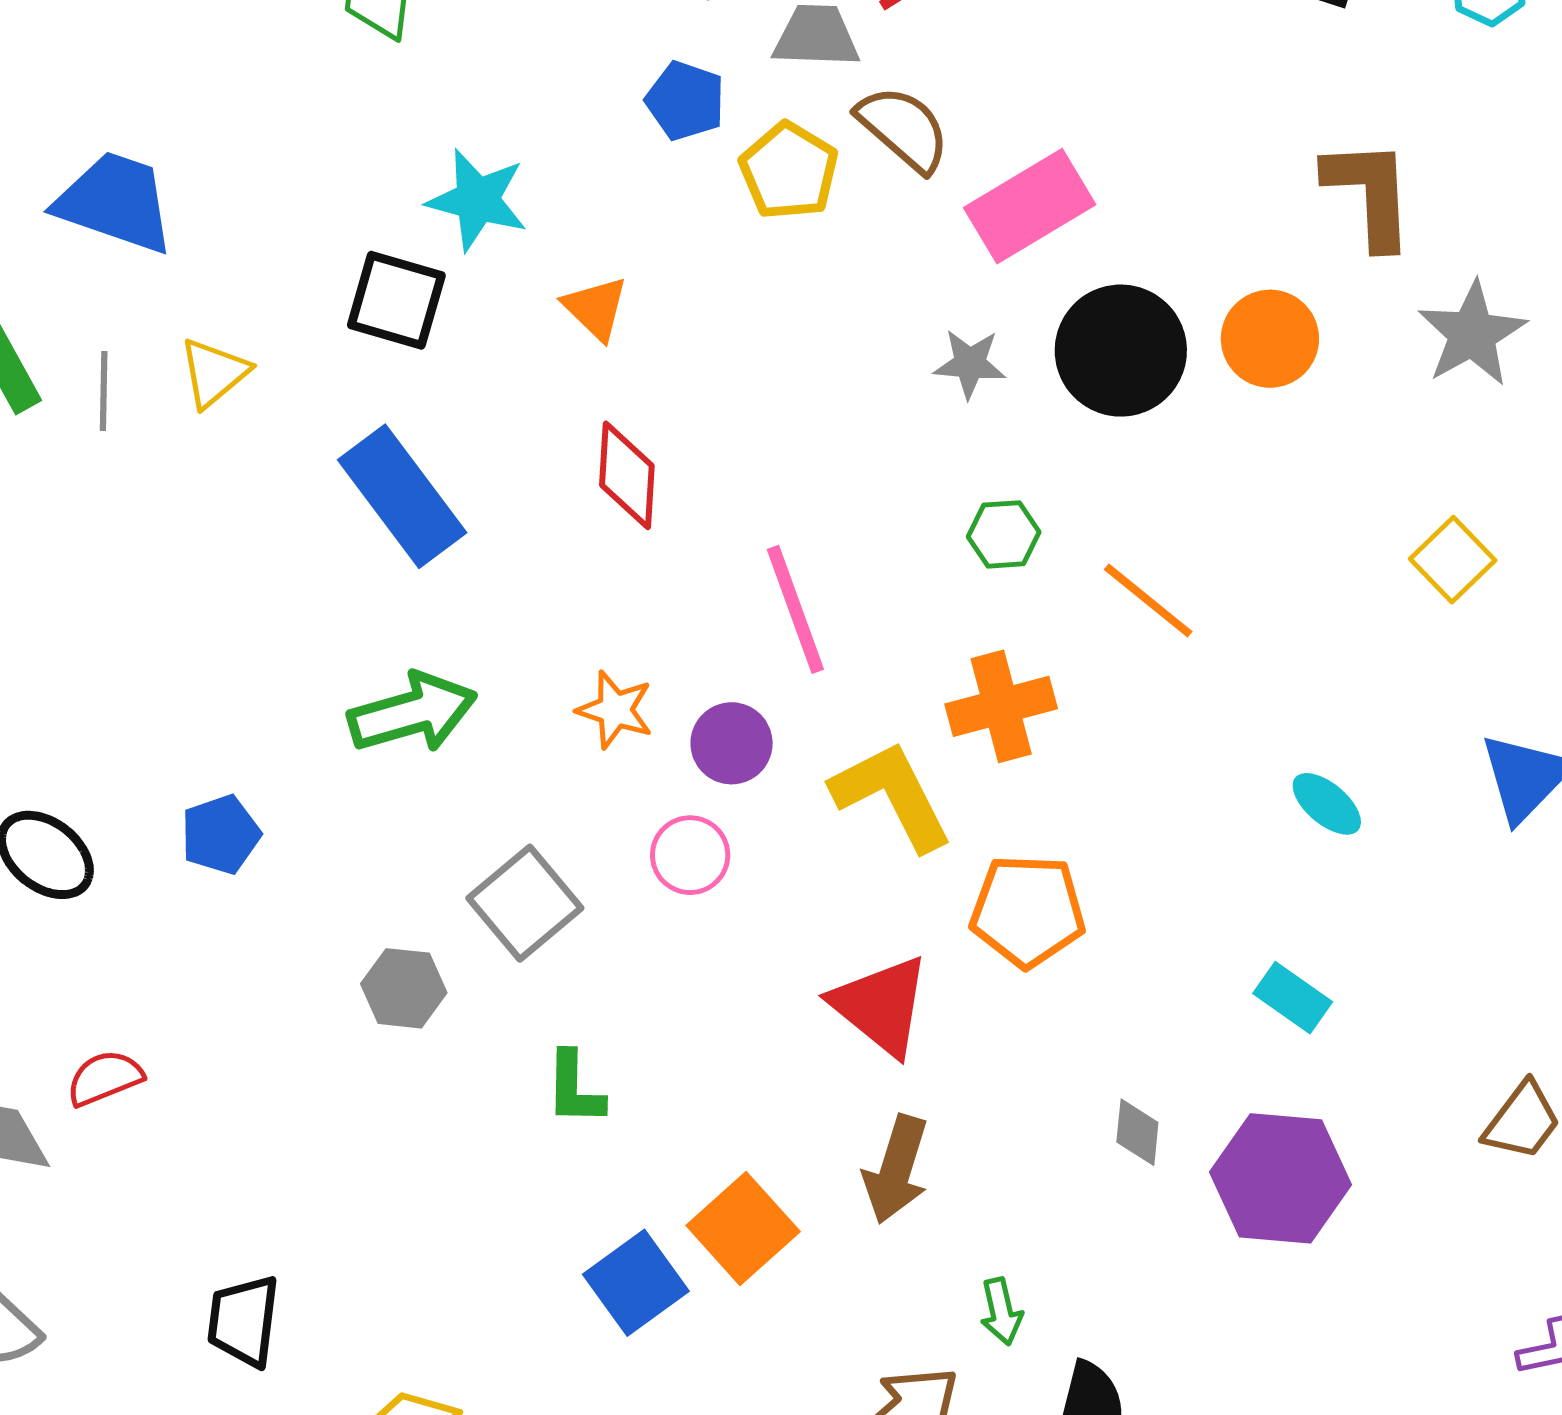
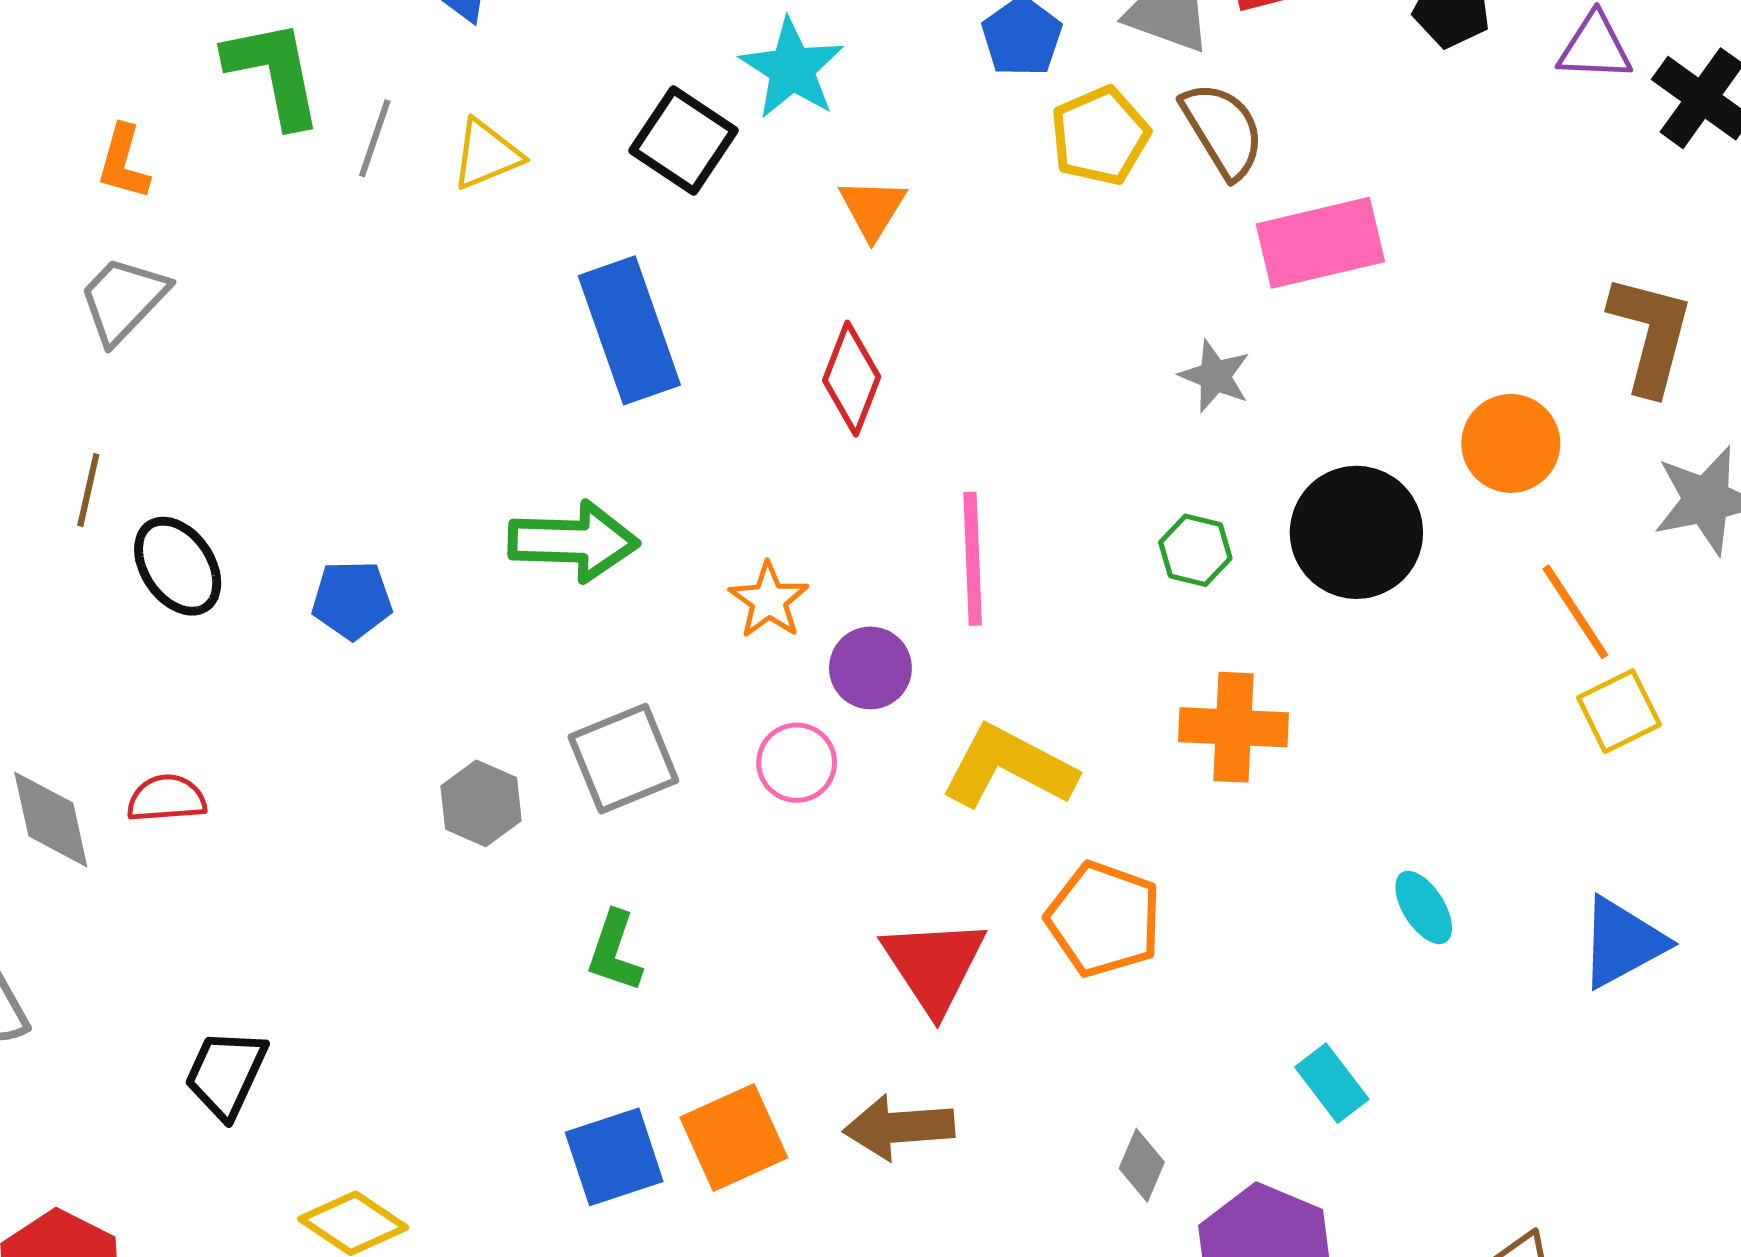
black circle: (1121, 351) -> (1356, 532), moved
orange line: (1148, 601) -> (1575, 612), moved
orange cross: (1001, 706) -> (1234, 727), moved
yellow L-shape: (892, 796) -> (1009, 767), turned -53
brown arrow: (896, 1169) -> (899, 1127), turned 51

